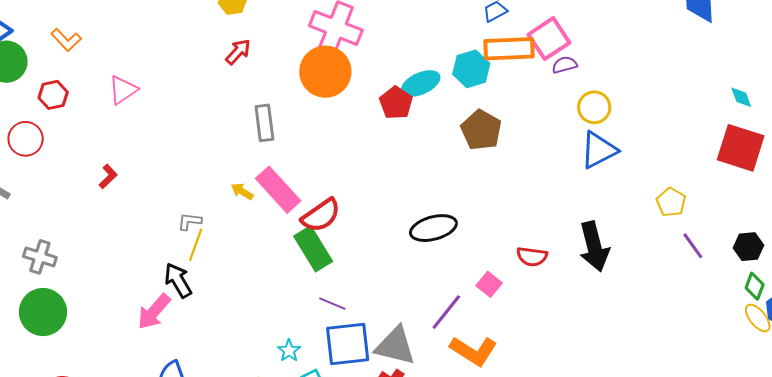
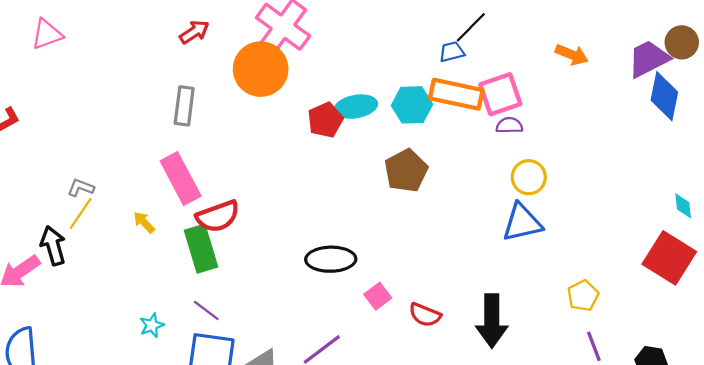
red arrow: (238, 52) -> (194, 32), moved
yellow arrow: (242, 191) -> (144, 222), moved
pink square: (489, 284) -> (378, 296), moved
cyan star: (289, 351) -> (152, 325), moved

